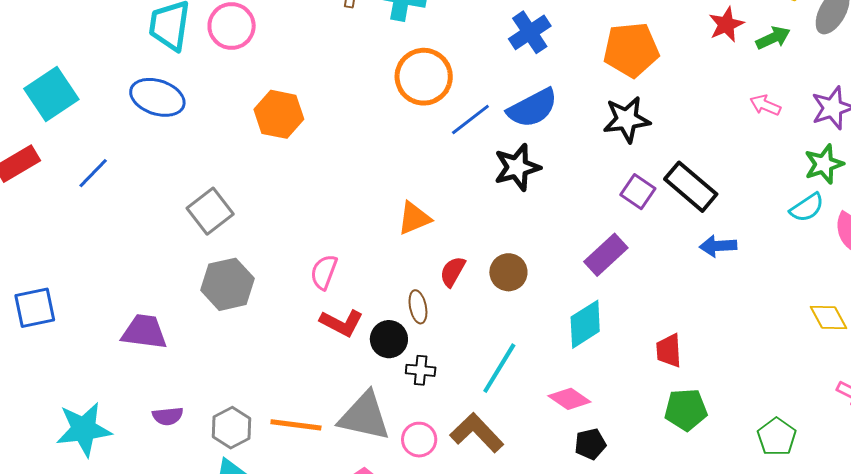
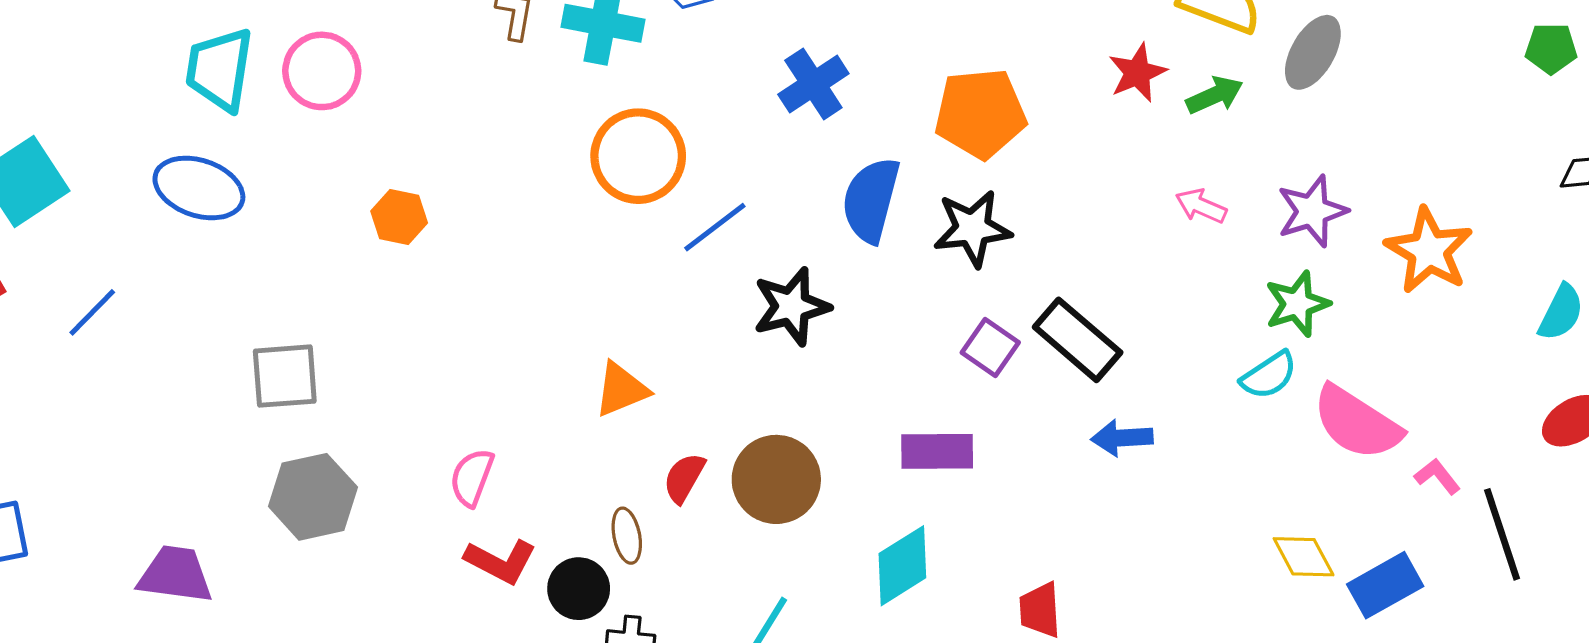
blue semicircle: (532, 108) -> (871, 200), moved, turned 132
orange hexagon: (279, 114) -> (399, 217), size x0.7
gray square: (210, 211) -> (285, 376), turned 33
purple rectangle: (606, 255) -> (937, 451), turned 42
brown circle: (508, 272) -> (776, 479), size x1.4

